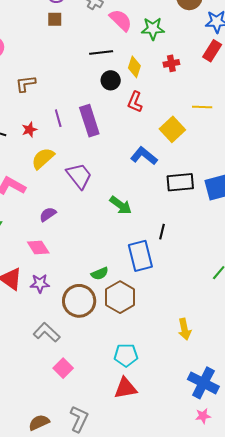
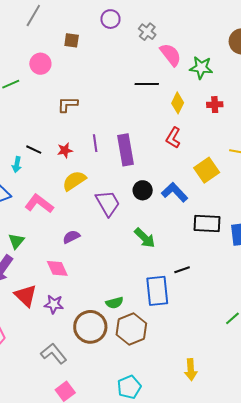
brown square: (55, 19) -> (72, 40), moved
black circle: (111, 80) -> (143, 190), moved
black line: (162, 232) -> (182, 270), turned 49
cyan pentagon: (126, 355) -> (129, 387), turned -30

